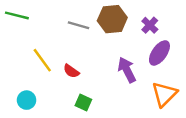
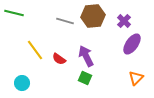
purple arrow: (127, 70) -> (86, 56), moved
orange triangle: (164, 94) -> (136, 78), size x0.7
green square: (83, 103) -> (85, 78), moved

